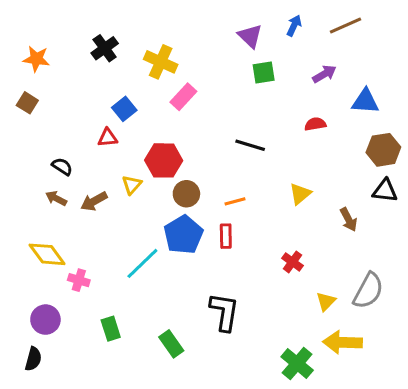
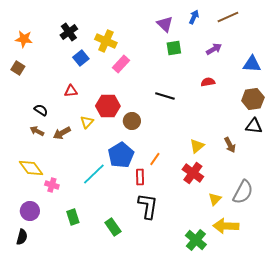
blue triangle: (365, 101) -> (252, 64), moved
blue square: (124, 109) -> (81, 58), moved
brown circle: (186, 194) -> (132, 121), moved
yellow triangle: (300, 194) -> (197, 146), moved
orange line: (235, 201) -> (155, 159), moved, turned -40
red rectangle: (226, 236) -> (140, 177), moved
red cross: (293, 262) -> (193, 173), size x1.5

